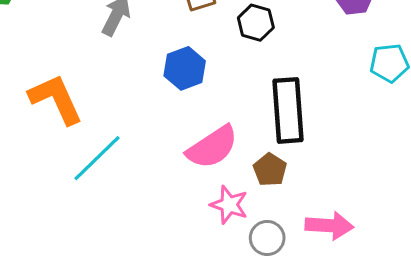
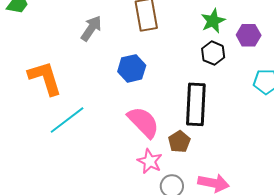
black hexagon: (256, 23) -> (213, 53), moved
pink semicircle: (212, 147) -> (143, 122), turned -108

